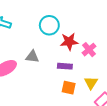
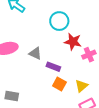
gray triangle: (32, 57) -> (35, 53), moved
purple rectangle: (65, 66) -> (53, 67), moved

